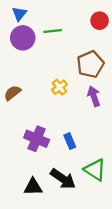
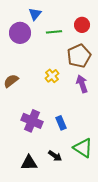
blue triangle: (19, 14) -> (35, 14), moved
red circle: (100, 21) -> (82, 25), moved
green line: (53, 31) -> (54, 32), moved
black arrow: (63, 179) -> (55, 156), size x0.6

